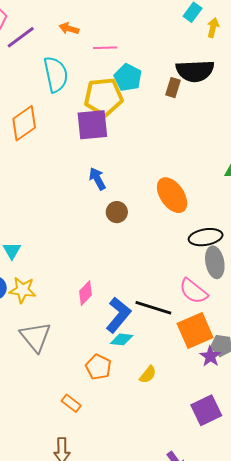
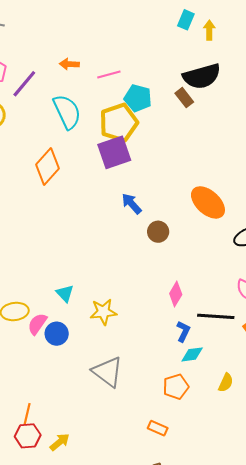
brown rectangle: (173, 88) -> (184, 98), turned -42
yellow star: (23, 290) -> (103, 312), moved
pink diamond: (86, 293) -> (176, 294), moved
blue L-shape: (118, 315) -> (183, 331), size x0.6
orange pentagon: (98, 367) -> (176, 387), turned -30

